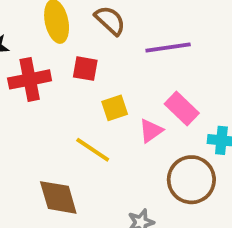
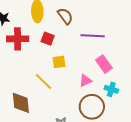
pink rectangle: (182, 108) -> (104, 64), moved
pink triangle: (151, 131) -> (86, 81), moved

